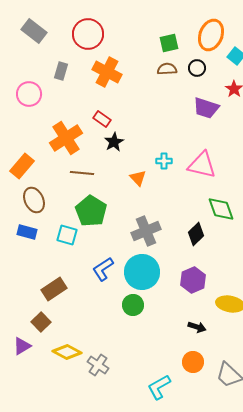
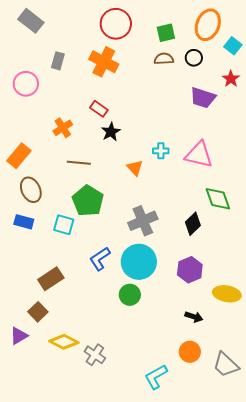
red circle: (88, 34) -> (116, 24), moved
orange cross: (66, 138) -> (63, 128), size x0.6

